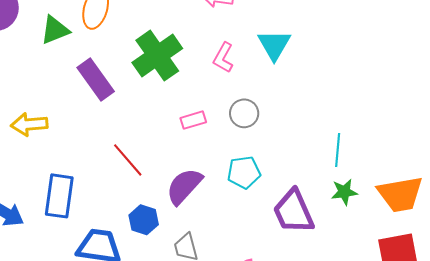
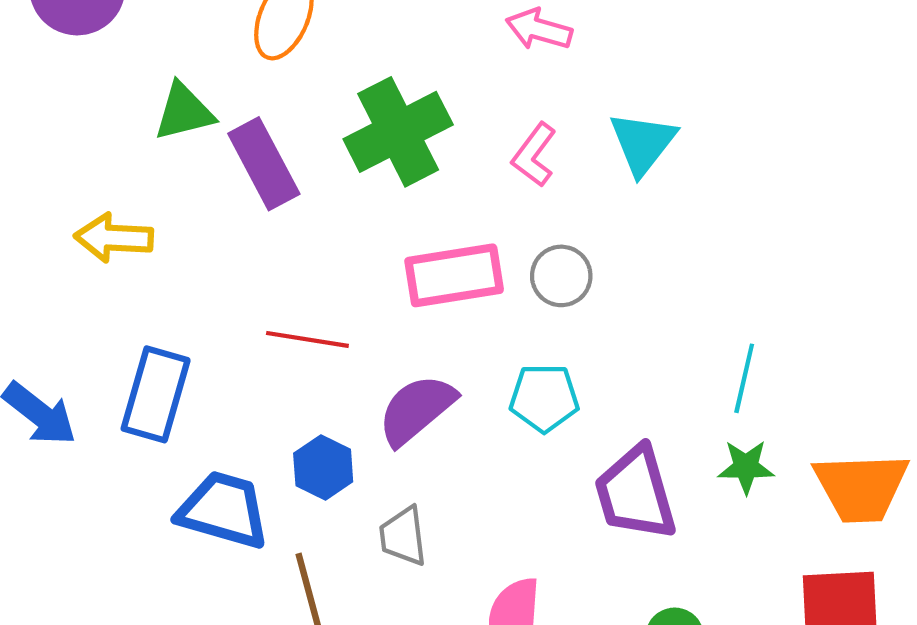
green triangle: (55, 30) -> (184, 112), moved
pink rectangle: (193, 120) -> (454, 275), size x1.8
red line: (128, 160) -> (307, 339), turned -48

